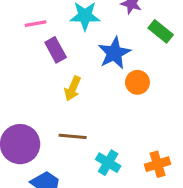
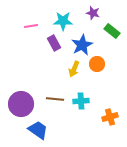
purple rectangle: (56, 50) -> (54, 43), moved
yellow arrow: (73, 89) -> (74, 69), moved
cyan cross: (108, 163) -> (81, 101), moved, turned -35

